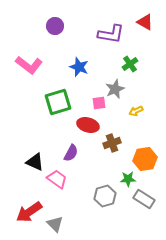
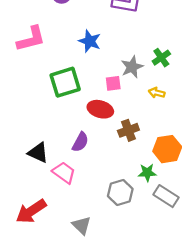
green cross: (130, 64) -> (161, 58), moved
pink L-shape: (29, 65) -> (31, 39), turned -52
yellow arrow: (136, 111) -> (157, 93), turned 40
gray triangle: (55, 224) -> (82, 225), moved

